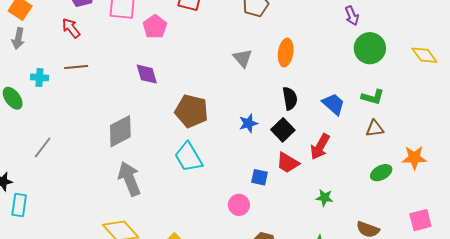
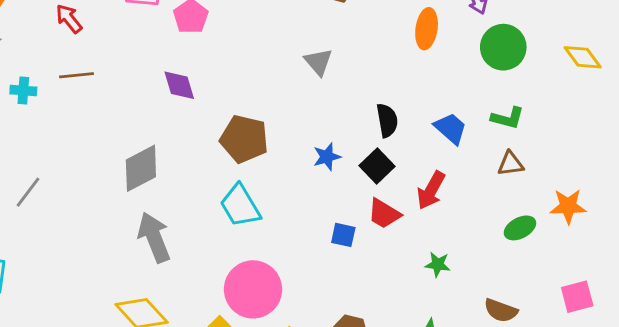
orange ellipse: (286, 53) -> (427, 29), moved
pink circle: (239, 205) -> (253, 289), moved, size x1.8

